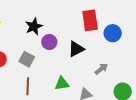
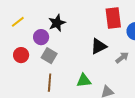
purple circle: (49, 42) -> (41, 37), moved
gray arrow: (101, 69) -> (122, 58), moved

